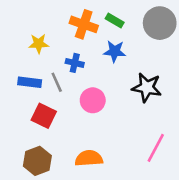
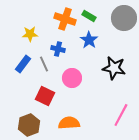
blue star: (115, 51) -> (89, 40), turned 30
blue rectangle: (30, 82) -> (23, 64), turned -60
red square: (44, 116) -> (45, 96), moved

